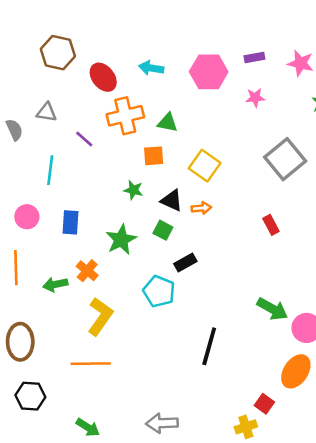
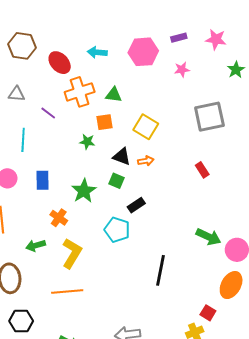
gray square: (285, 159) -> (209, 117), turned 32
green star: (133, 190) -> (87, 142), moved
green arrow: (55, 284) -> (36, 245), moved

